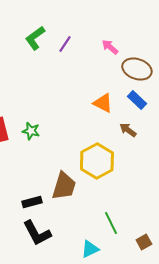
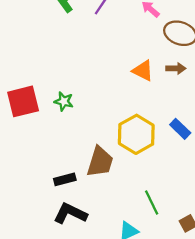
blue rectangle: (137, 100) -> (180, 129), moved
brown arrow: (128, 130) -> (176, 68), moved, turned 144
black L-shape: (37, 233) -> (70, 213), turned 144

